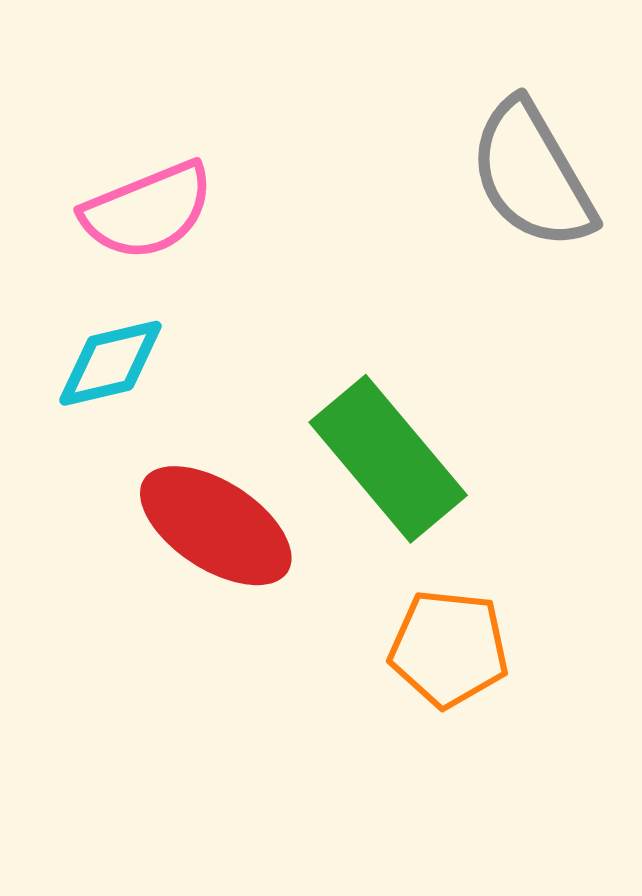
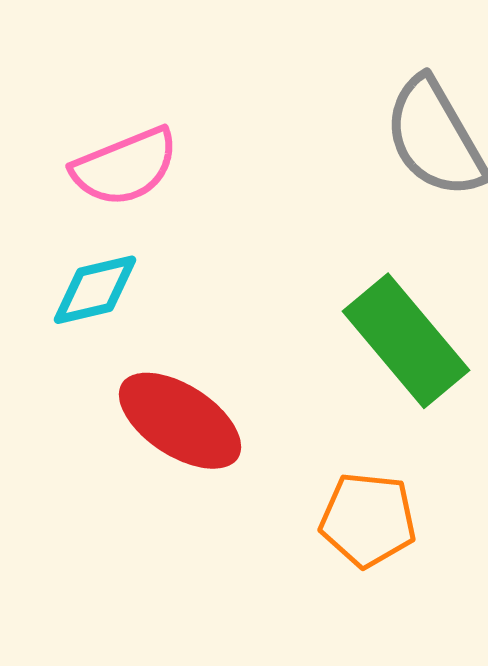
green rectangle: (388, 459) -> (406, 341), moved

